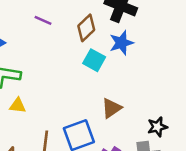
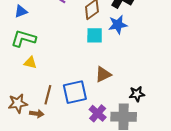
cyan square: (94, 60) -> (95, 35), turned -36

